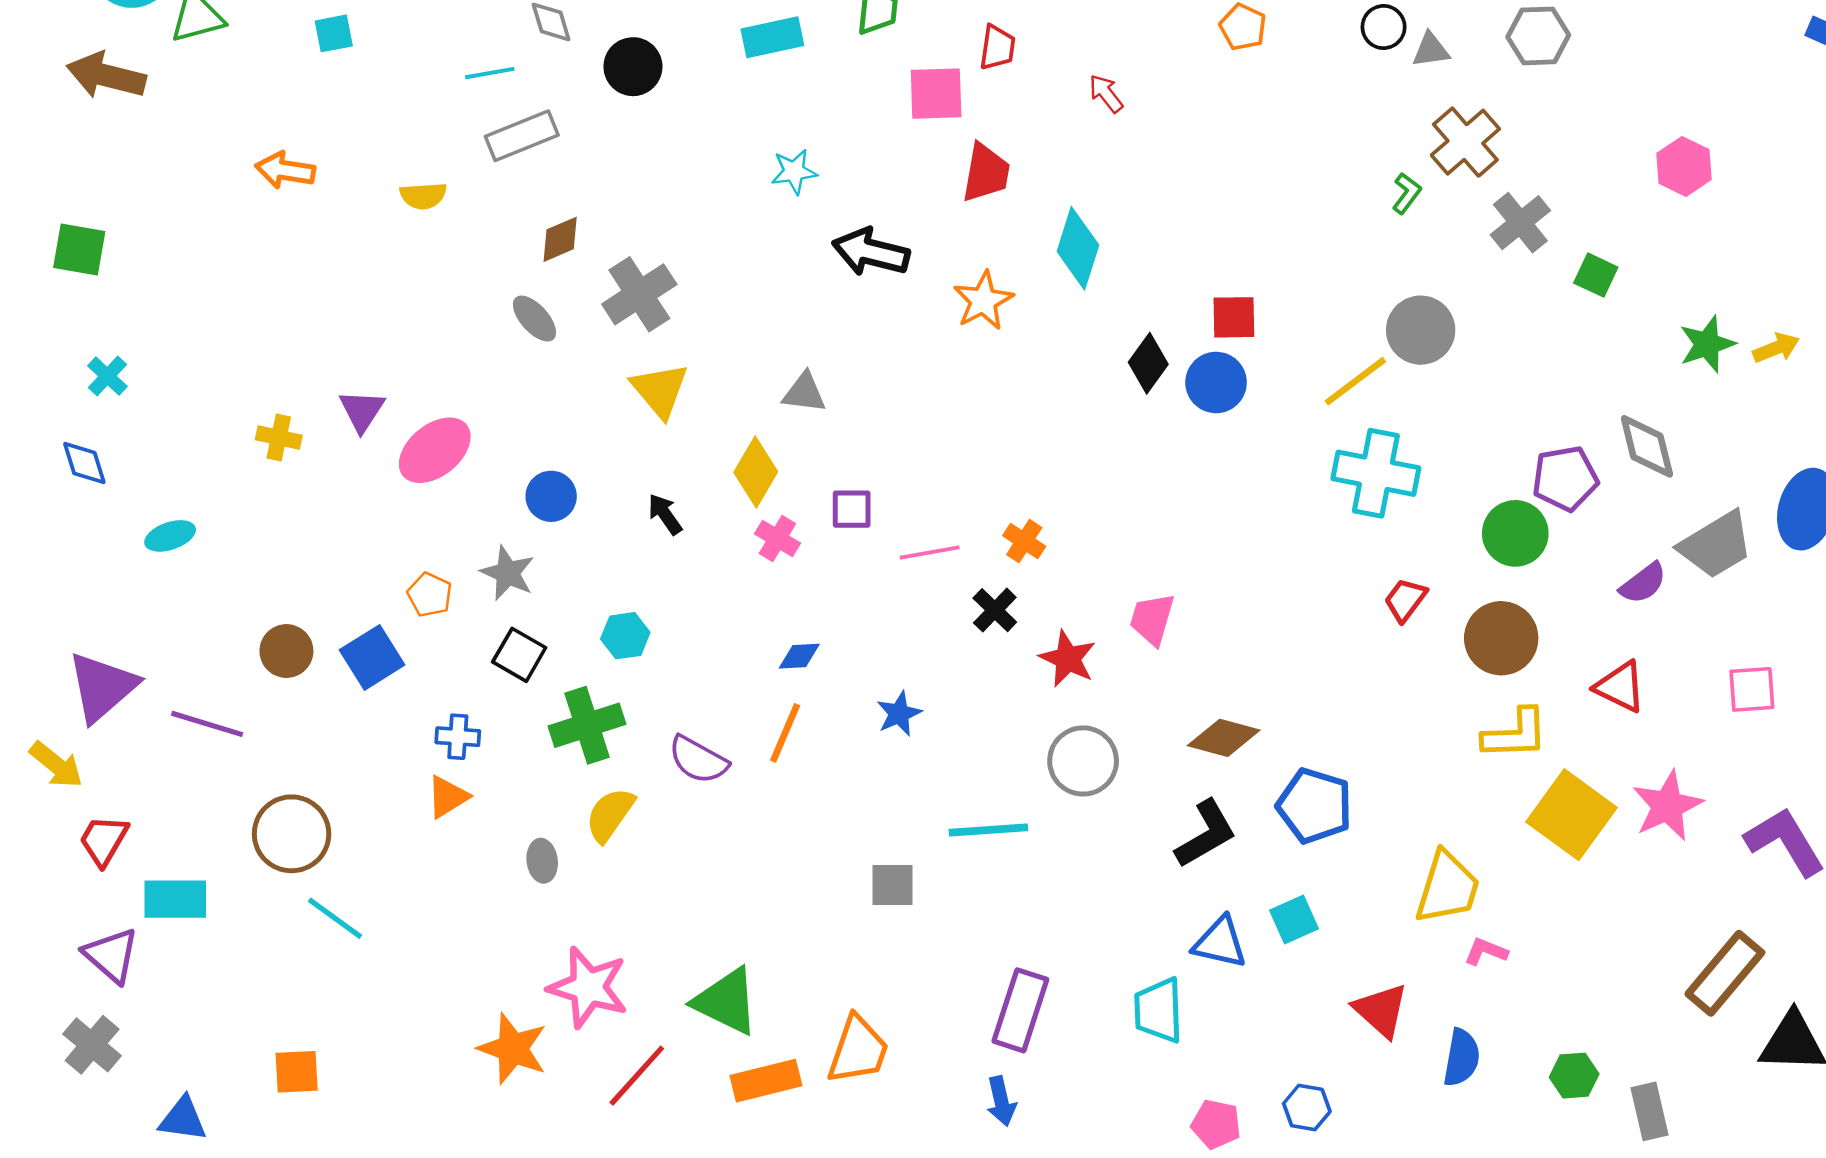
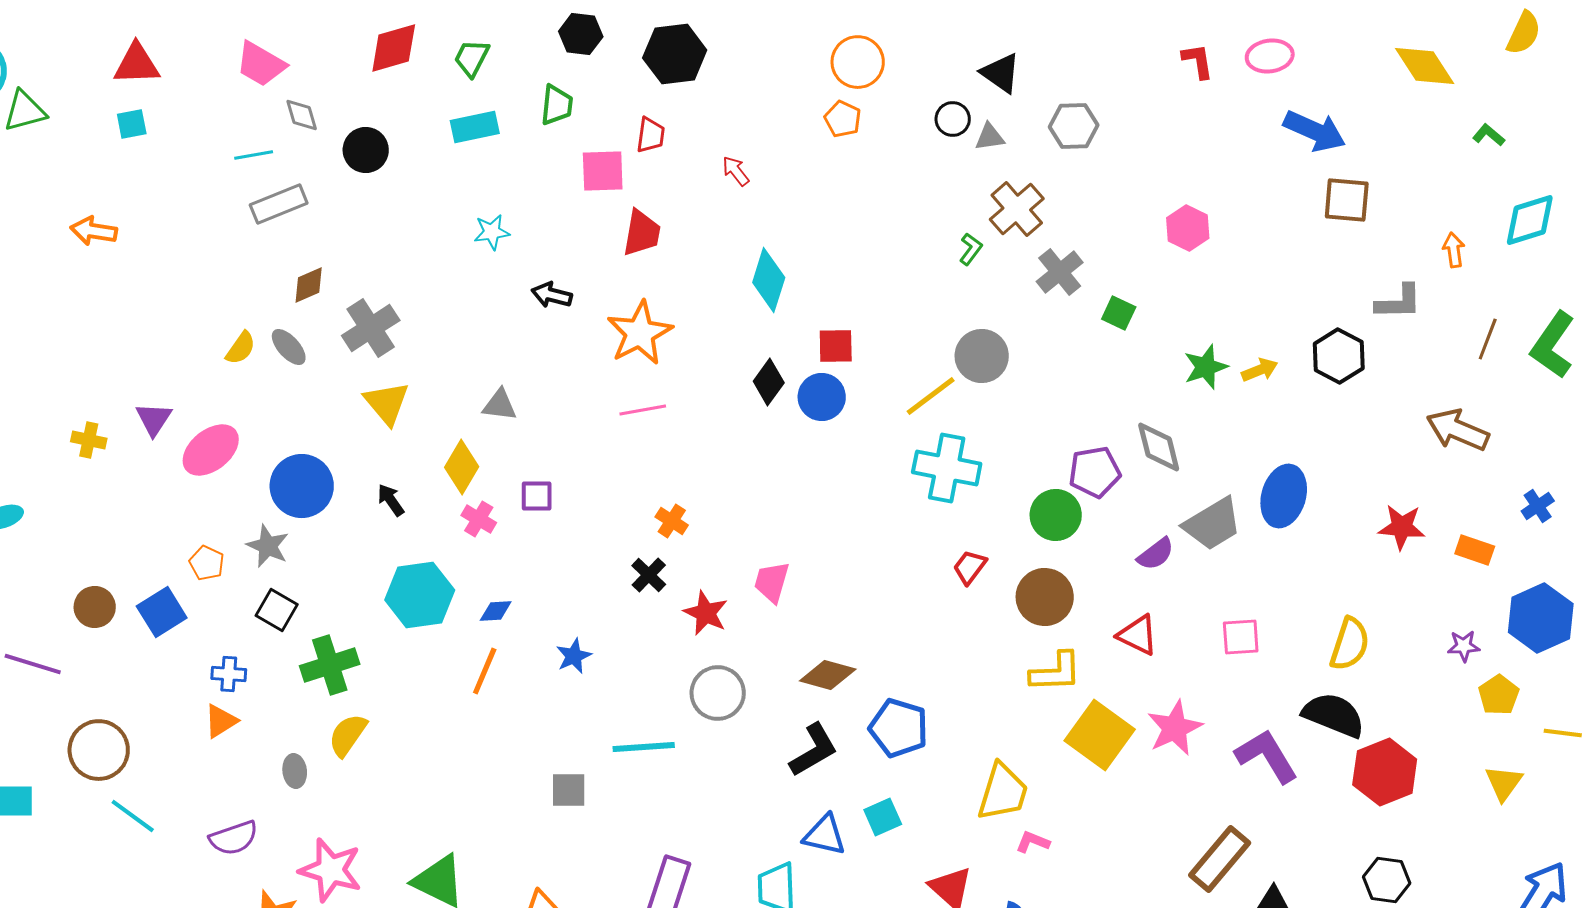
yellow semicircle: (423, 196) -> (241, 348), moved, turned -51
cyan diamond: (1078, 248) -> (769, 280), moved
black arrow: (871, 252) -> (552, 295), size x0.7
orange star: (983, 301) -> (640, 333), size x1.4
blue circle: (551, 496) -> (302, 486), size x1.6
pink line: (930, 553) -> (643, 410), moved
cyan hexagon: (625, 636) -> (420, 595), moved, size x1.8
purple semicircle: (698, 760) -> (234, 838), moved, turned -48

